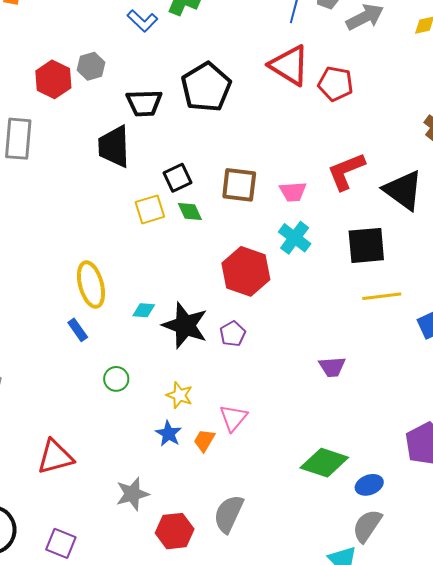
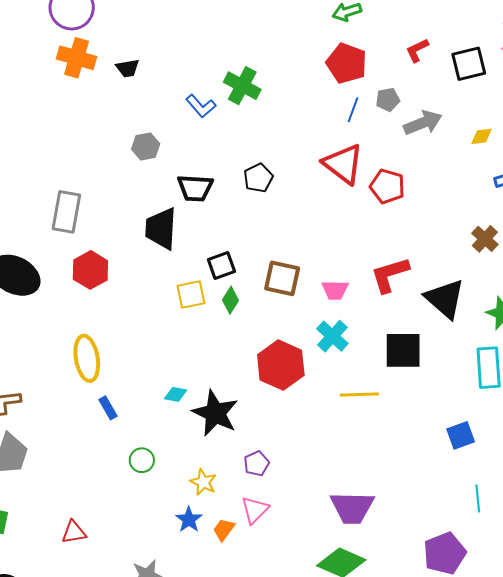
red hexagon: (53, 79) -> (90, 270), moved
black pentagon: (206, 87) -> (258, 178), size x0.6
green diamond: (190, 211) -> (231, 300), turned 52
yellow ellipse: (91, 285) -> (87, 358), moved
yellow line: (382, 296) -> (359, 395), moved
purple pentagon: (233, 334) -> (256, 464), moved
purple trapezoid: (332, 367) -> (352, 508), moved, size x1.6
red triangle: (55, 457) -> (74, 532), size x0.7

